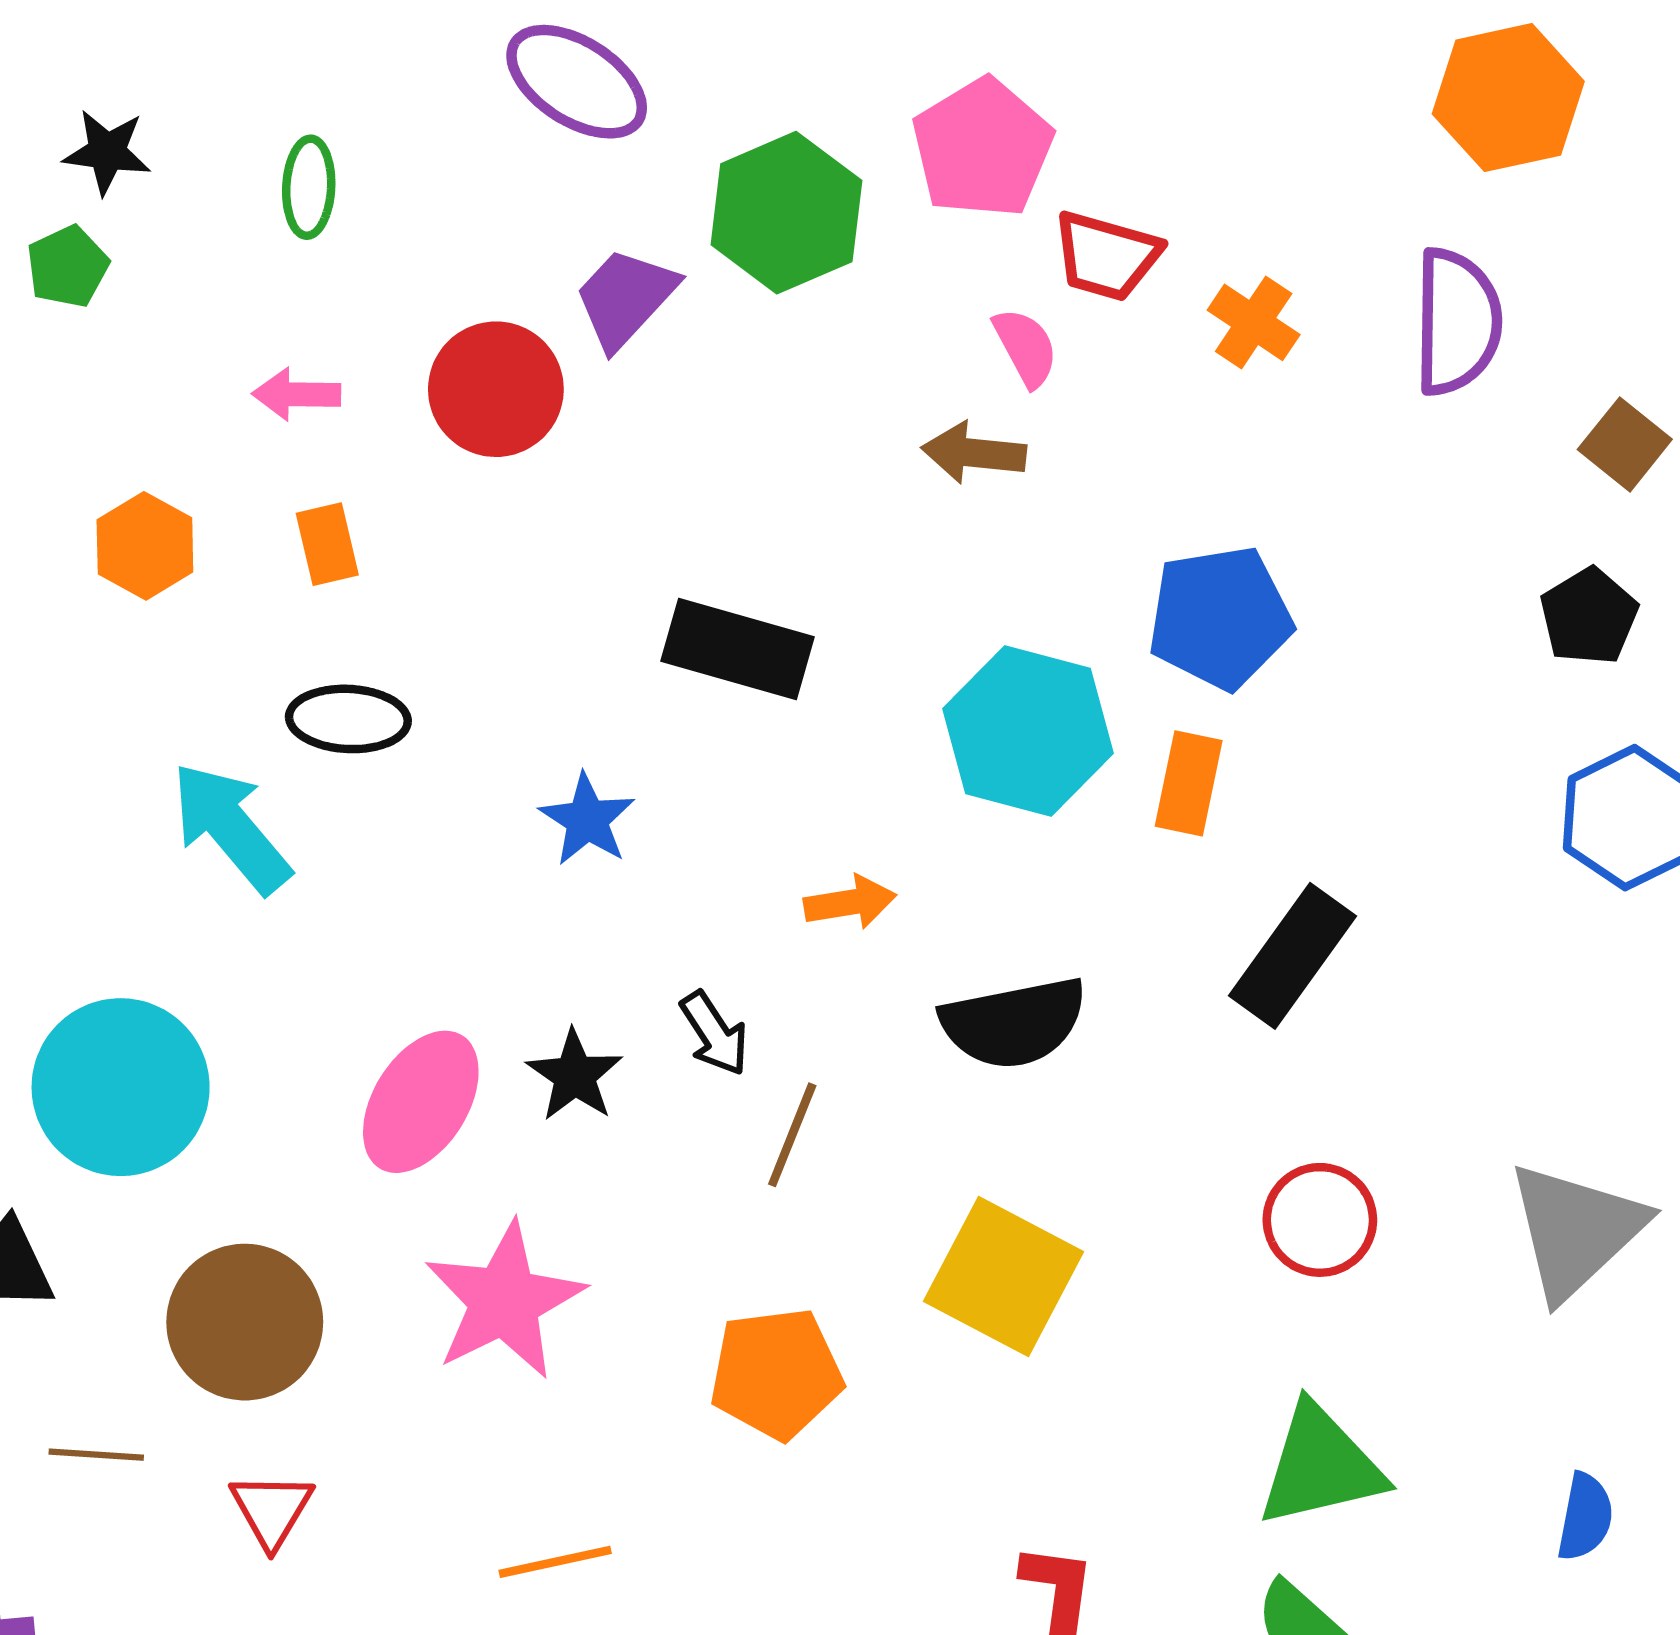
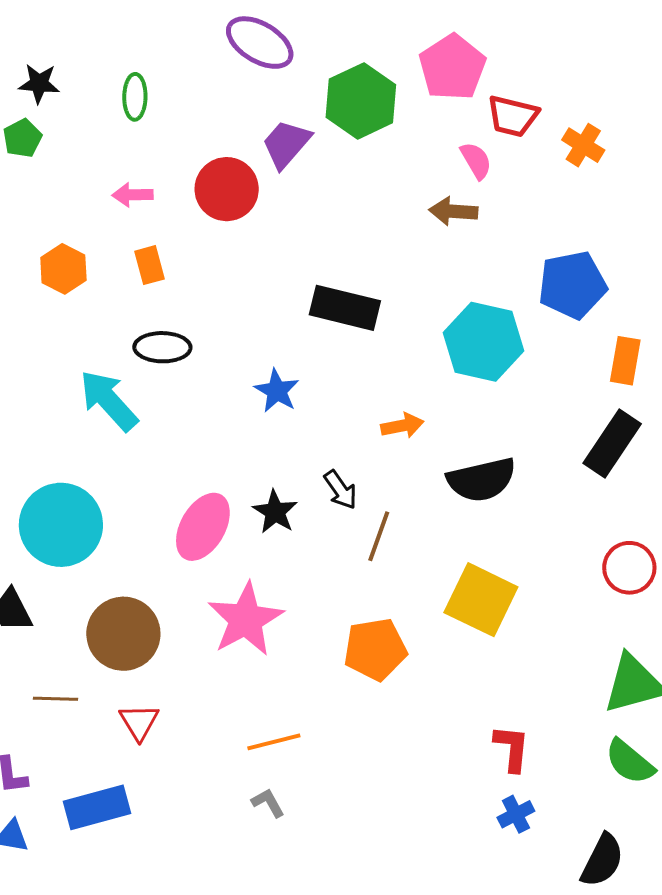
orange rectangle: (1189, 783) -> (625, 361), moved

